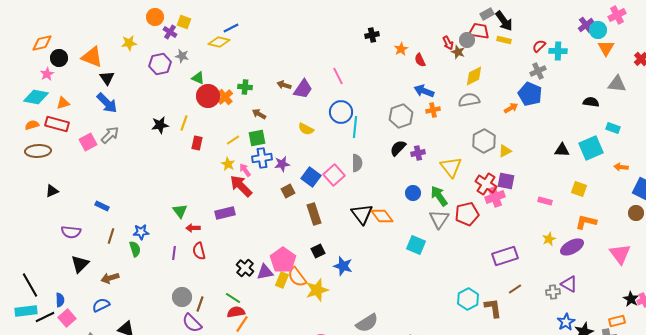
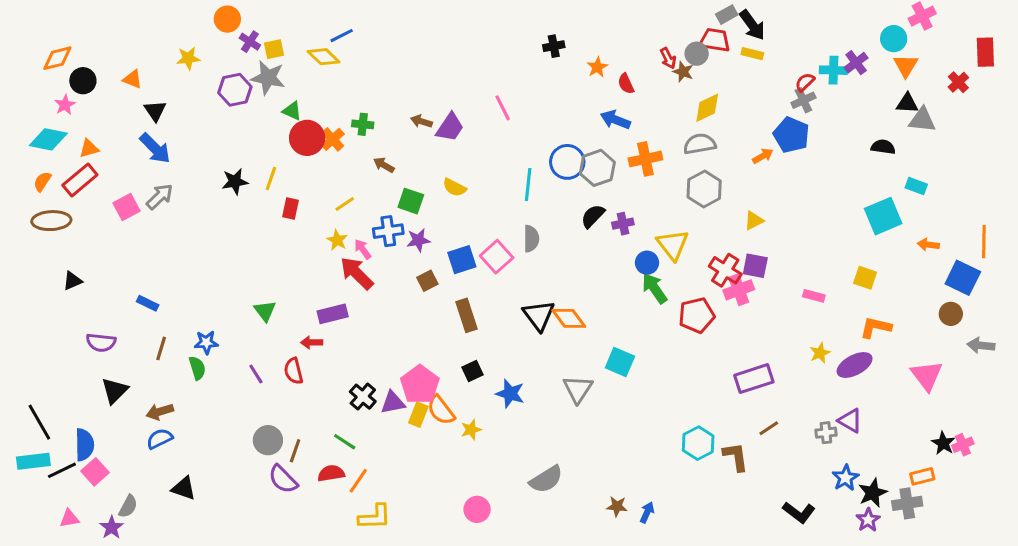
yellow square: (184, 22) -> (274, 49), moved, turned -32
purple cross: (586, 25) -> (856, 63), moved
yellow diamond: (219, 42) -> (324, 57), turned 30
red semicircle: (539, 46) -> (805, 82), moved
gray star: (182, 56) -> (268, 78), size x1.6
orange triangle: (92, 57) -> (133, 79), size x0.6
blue arrow: (424, 91) -> (615, 120), moved
orange cross: (433, 110) -> (645, 159), size x1.5
blue circle: (341, 112) -> (567, 162), moved
red rectangle: (57, 124) -> (80, 180), turned -55
orange semicircle: (32, 125) -> (42, 181), turned -40
green square: (257, 138) -> (411, 201), moved, turned 30
gray hexagon: (484, 141) -> (704, 189), moved
black triangle: (562, 150) -> (907, 103), moved
blue square: (311, 177) -> (462, 260), turned 36
blue circle: (413, 193) -> (647, 263), moved
gray triangle: (439, 219) -> (578, 389), moved
red arrow: (193, 228) -> (312, 342), moved
purple line: (174, 253) -> (256, 374), turned -40
yellow star: (317, 290) -> (471, 430), size x0.6
blue semicircle: (60, 300) -> (84, 445), size x1.5
blue semicircle: (101, 305) -> (160, 439), moved
red semicircle: (236, 312) -> (331, 473), moved

